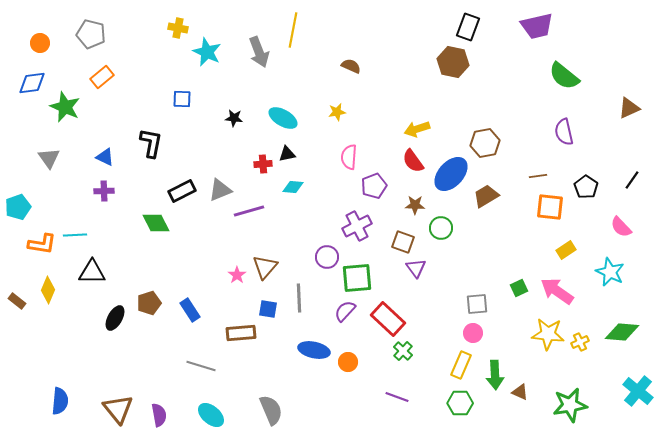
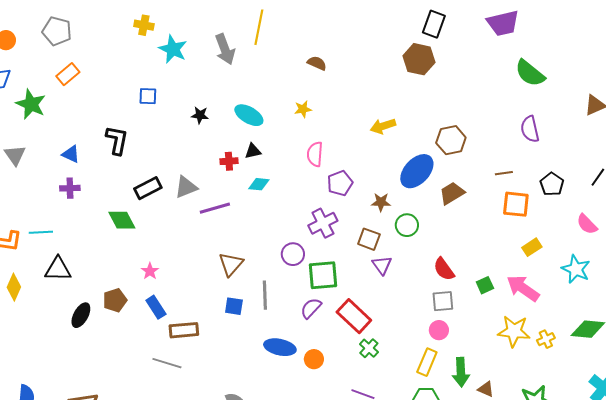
red semicircle: (413, 161) -> (444, 269), moved
pink star: (237, 275) -> (150, 271), moved
brown rectangle: (241, 333) -> (184, 330), moved

